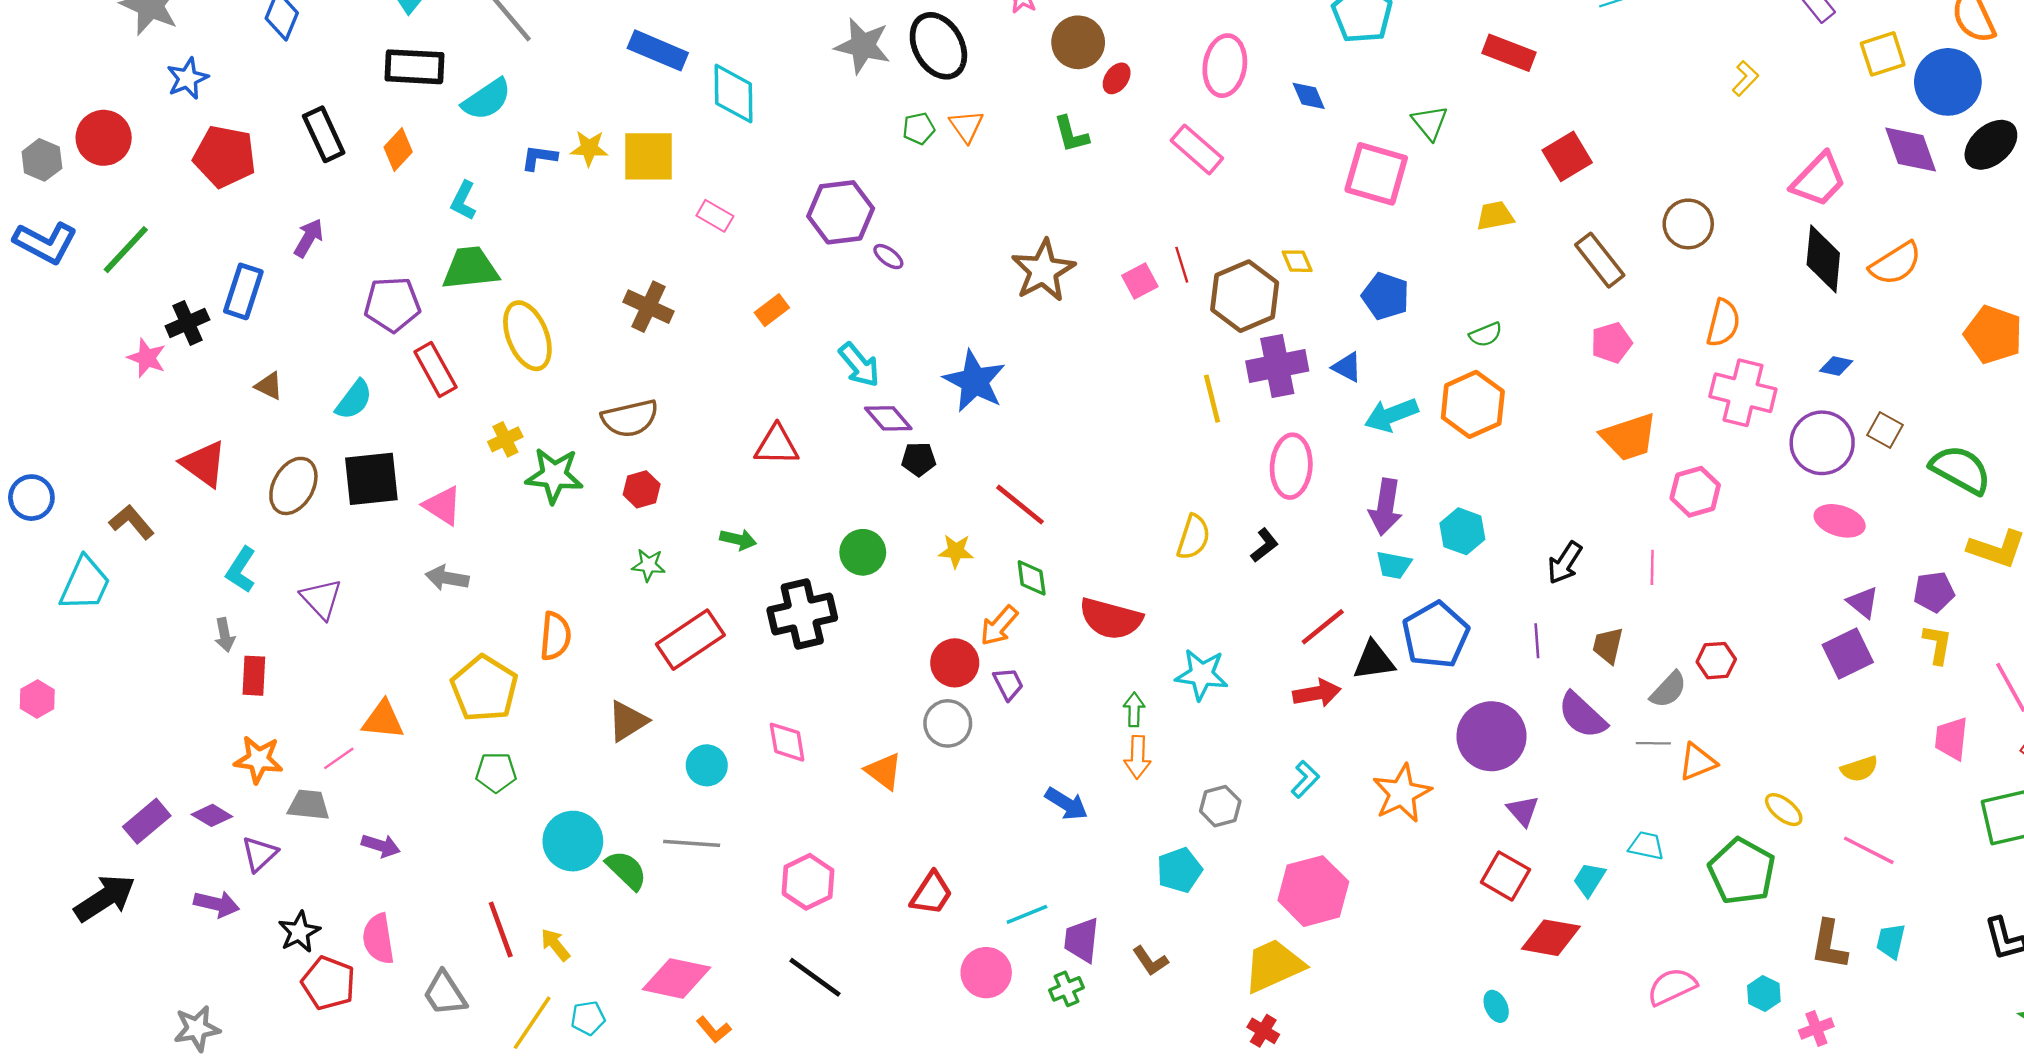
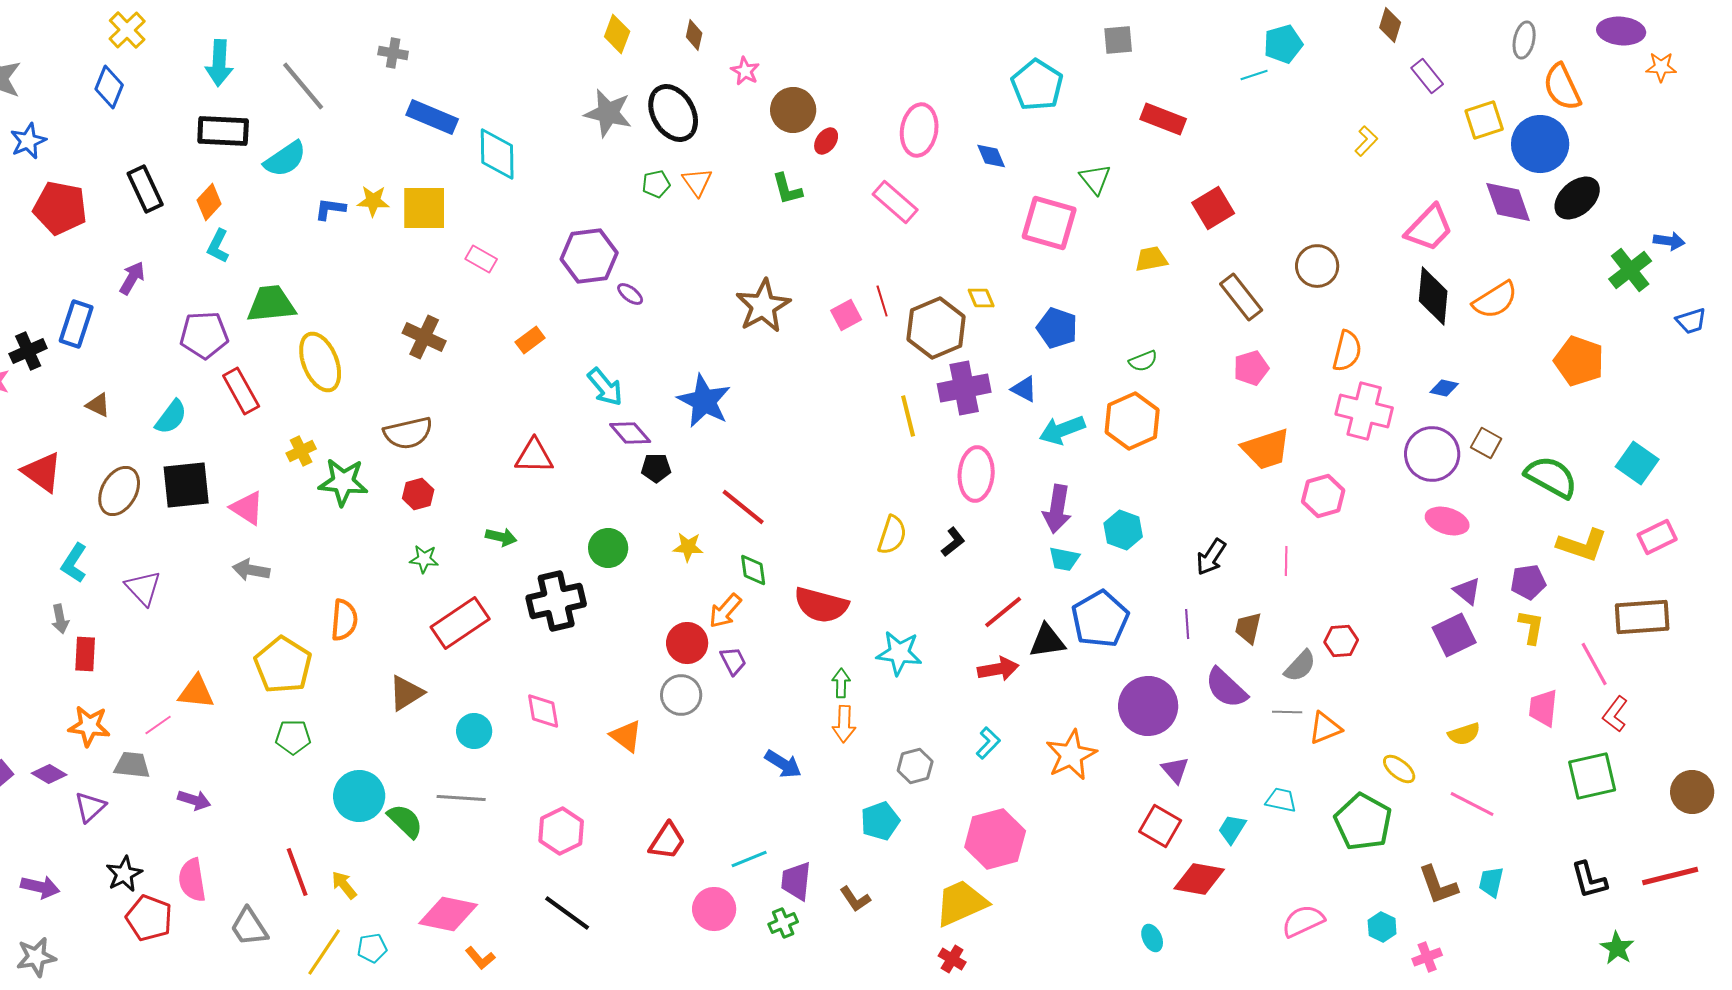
cyan L-shape: (463, 201) -> (218, 246), moved
purple arrow: (217, 904) -> (40, 887), moved
brown L-shape: (1829, 945) -> (1438, 885), turned -30

